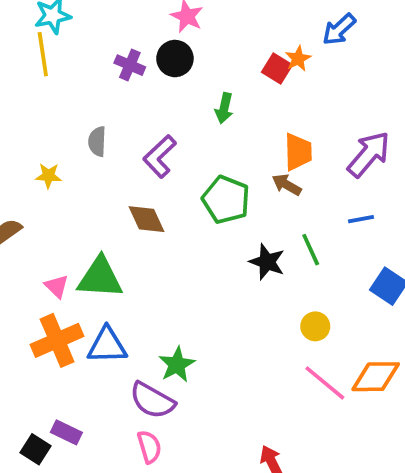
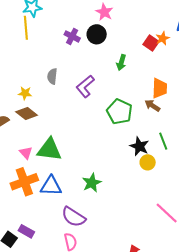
brown diamond: (147, 219) -> (27, 114), moved, turned -30
yellow circle: (315, 326) -> (148, 162), moved
green star: (177, 365) -> (92, 183), moved

